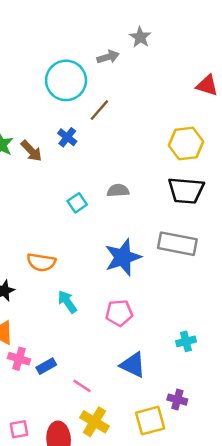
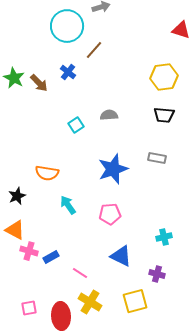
black trapezoid: (186, 190) -> (164, 115), size x0.7
gray rectangle: (177, 244) -> (157, 158), size x0.6
purple cross: (177, 400) -> (157, 274), moved

